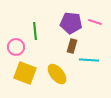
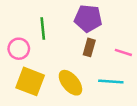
pink line: (95, 22) -> (123, 52), moved
cyan line: (89, 60) -> (111, 81), moved

